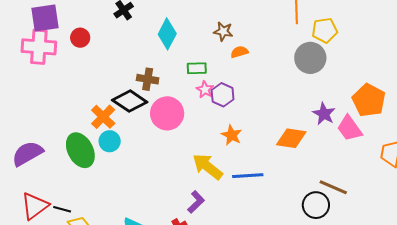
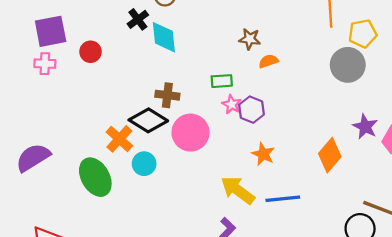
cyan diamond: (167, 34) -> (164, 37), moved, turned -32
pink cross: (39, 47) -> (45, 64), size x0.6
orange diamond: (291, 138) -> (330, 155), turned -56
cyan circle: (110, 141) -> (144, 164), moved
purple semicircle: (27, 153) -> (33, 158), moved

